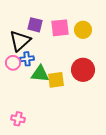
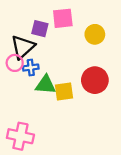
pink square: (60, 28) -> (63, 18), moved
pink circle: (13, 63) -> (15, 63), moved
pink cross: (18, 119) -> (20, 136), size x1.6

